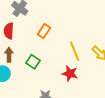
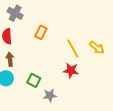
green square: (33, 62) -> (34, 80), moved

